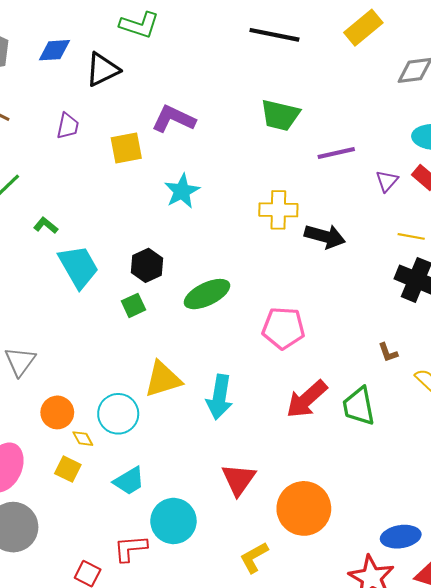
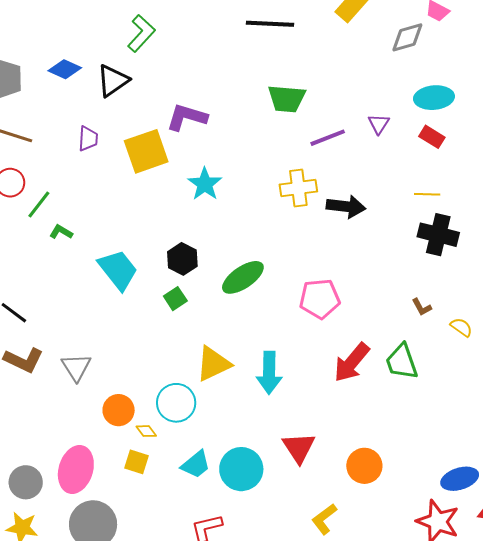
green L-shape: (139, 25) -> (141, 33), turned -57
blue diamond: (54, 50) -> (65, 69), turned 36
yellow square: (126, 148) -> (146, 151), size x1.4
purple line: (336, 153) -> (328, 138), moved
purple triangle: (387, 181) -> (379, 124), moved
green L-shape: (46, 225) -> (61, 232), moved
orange circle: (304, 508) -> (364, 466), size x0.7
cyan circle: (173, 521) -> (241, 469), moved

